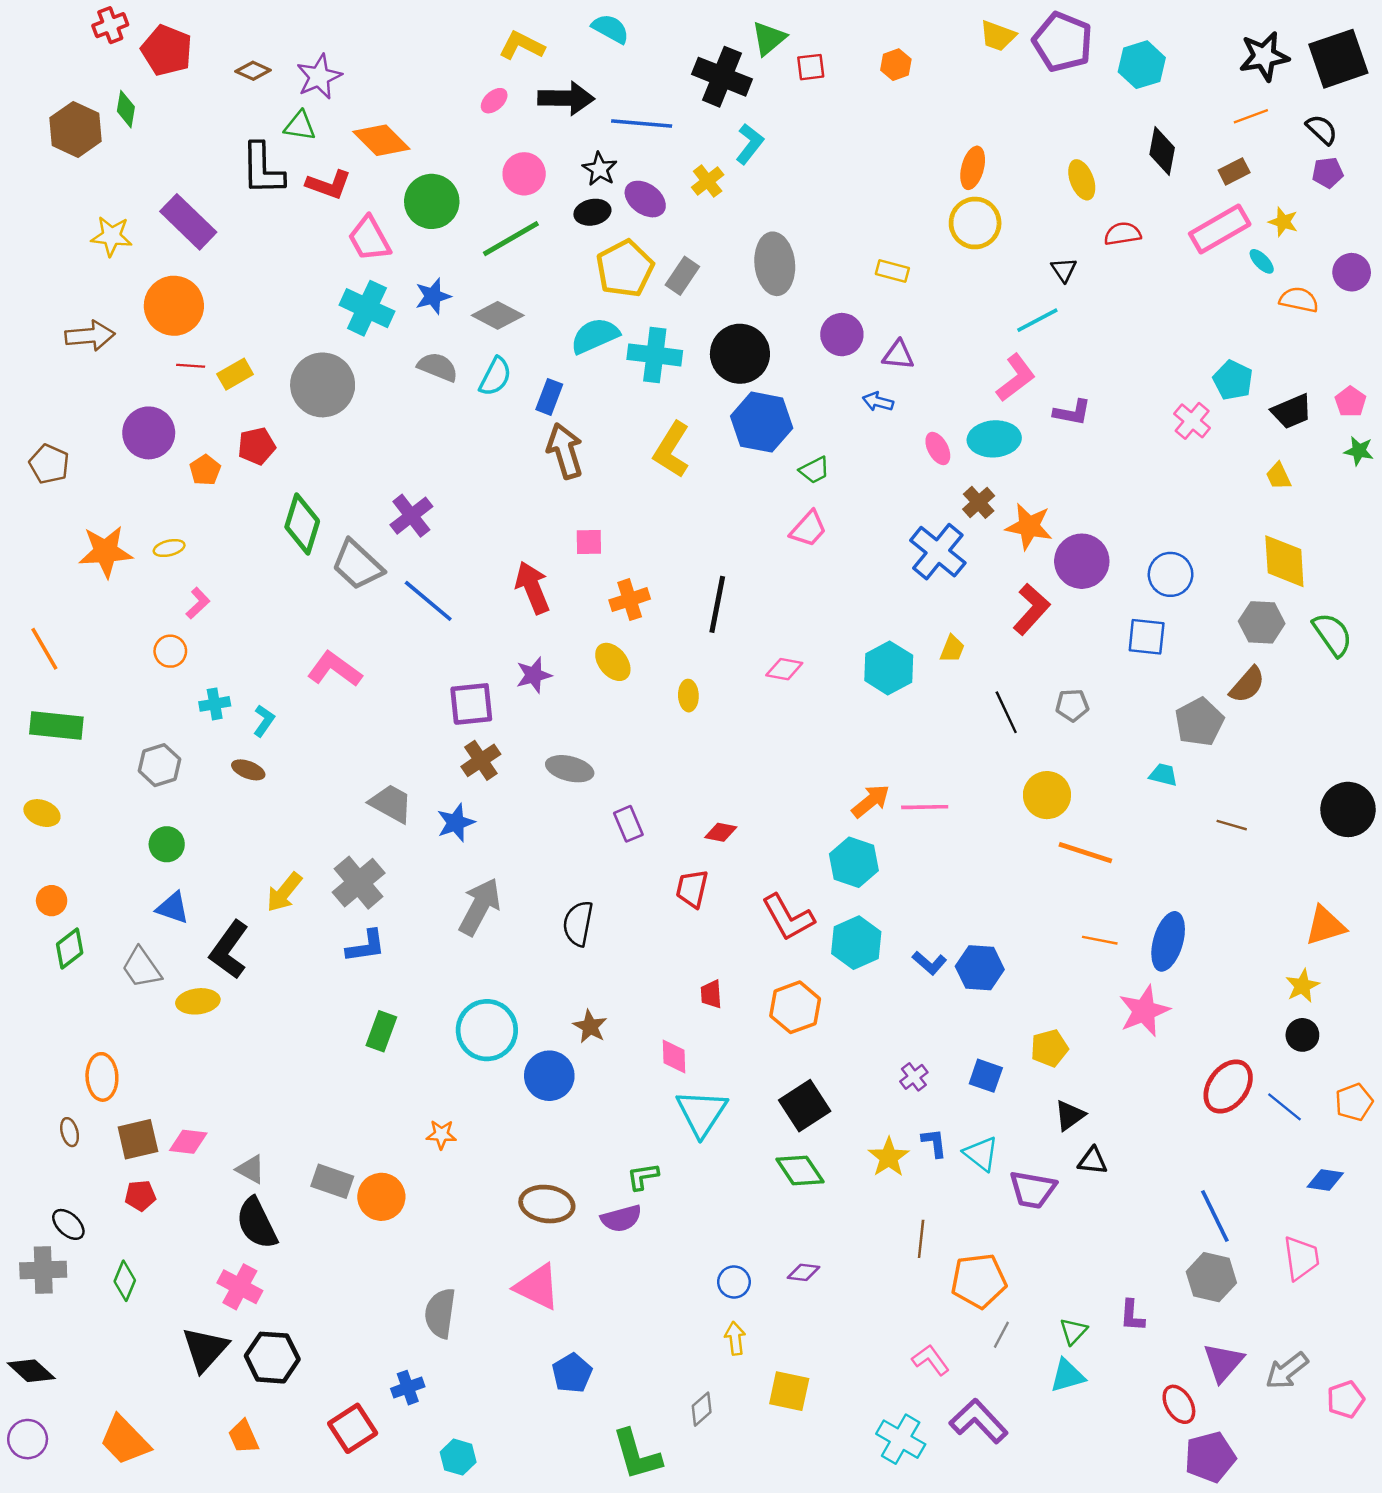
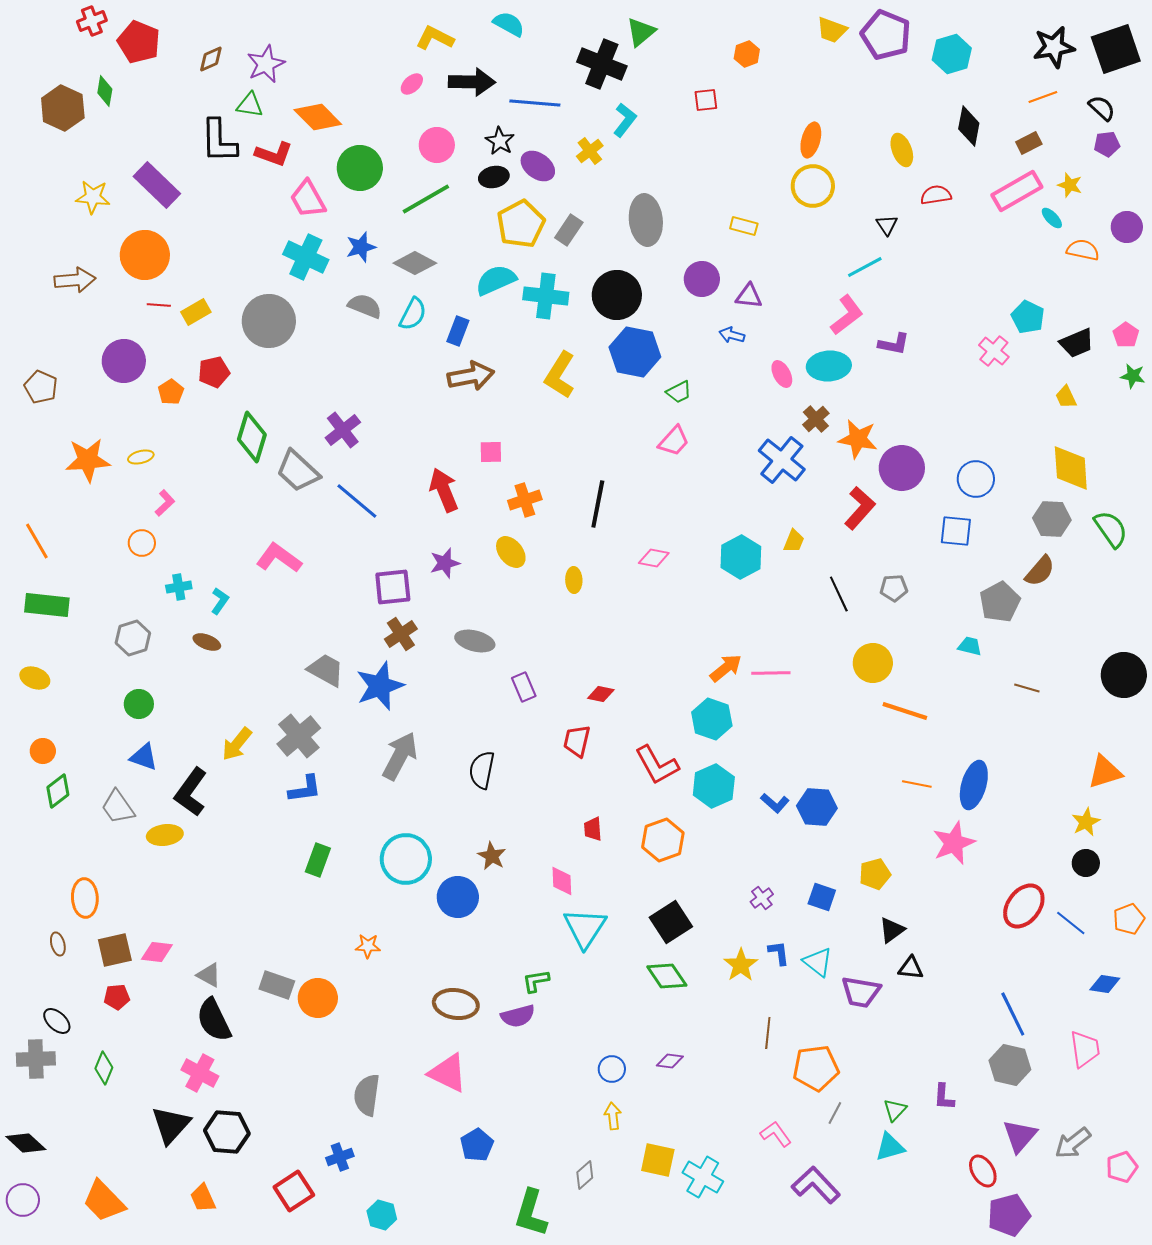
red square: (811, 67) -> (706, 100), moved
brown diamond: (253, 71) -> (211, 59), turned -48
brown arrow: (565, 451) -> (471, 376), turned 96
blue star: (456, 823) -> (380, 686), size x1.5
cyan cross: (901, 1439) -> (703, 1177), moved
green L-shape: (637, 1455) -> (531, 1213), turned 33

